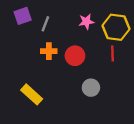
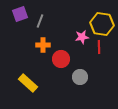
pink star: (86, 22) -> (82, 37), moved
red circle: (75, 56) -> (61, 59), moved

